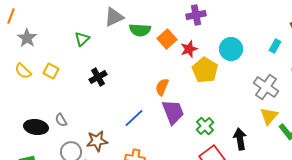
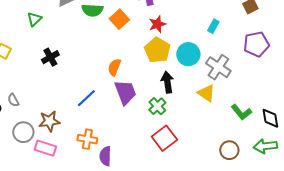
cyan rectangle: (275, 46) -> (213, 26), moved
red star: (189, 49) -> (157, 24), moved
cyan circle: (231, 49) -> (188, 54), moved
yellow triangle: (269, 116) -> (206, 93), moved, turned -36
black arrow: (240, 139) -> (167, 82), moved

